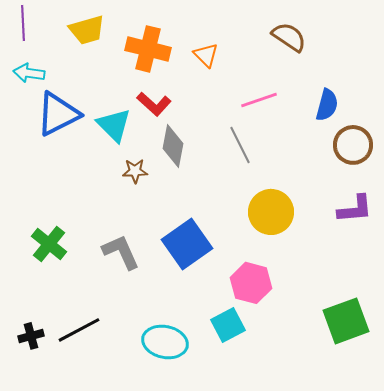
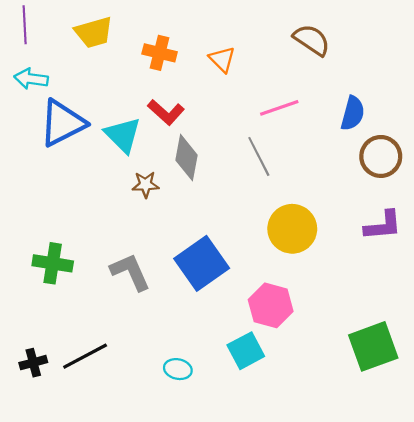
orange cross: (148, 49) -> (160, 53), size x0.7
green cross: (49, 244) -> (53, 263), turned -30
cyan ellipse: (165, 342) -> (178, 369), size x0.6

